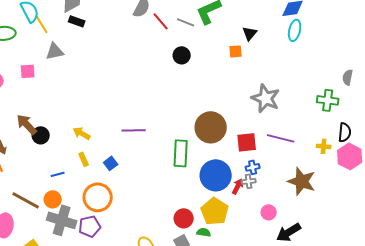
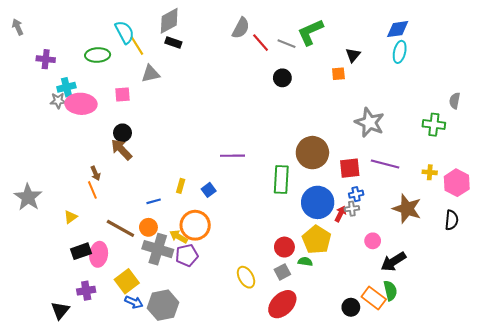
black semicircle: (345, 132) -> (452, 220), moved
yellow arrow: (82, 133) -> (179, 237), moved
black circle: (41, 135) -> (122, 133), moved
yellow rectangle: (84, 159) -> (181, 186), turned 40

